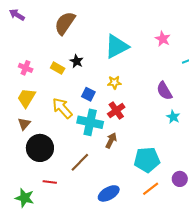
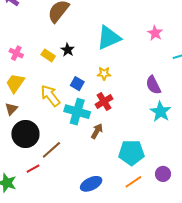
cyan star: (173, 117) -> (160, 112), size x1.5
brown line: (80, 162) -> (51, 150), moved
red line: (50, 182) -> (33, 169), turned -40

